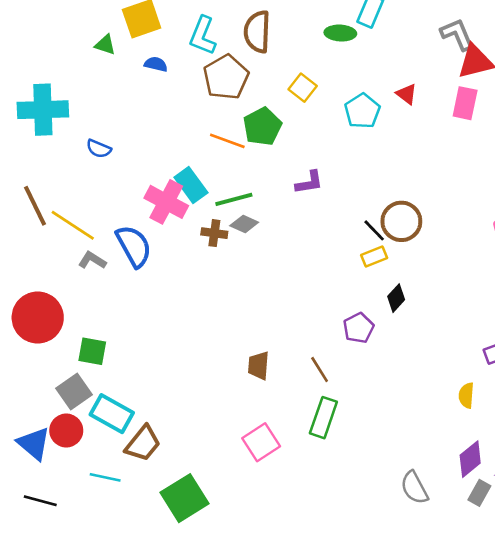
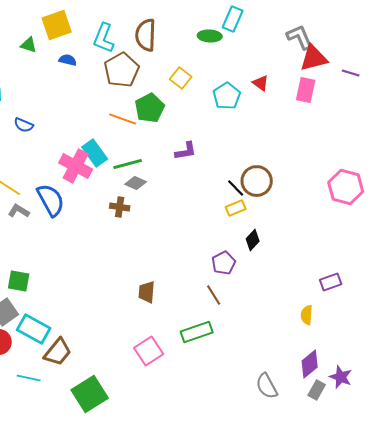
brown cross: (214, 233) -> (120, 207), moved
brown line: (320, 369) -> (214, 295), moved
green rectangle: (323, 418) -> (197, 332), turned 52

